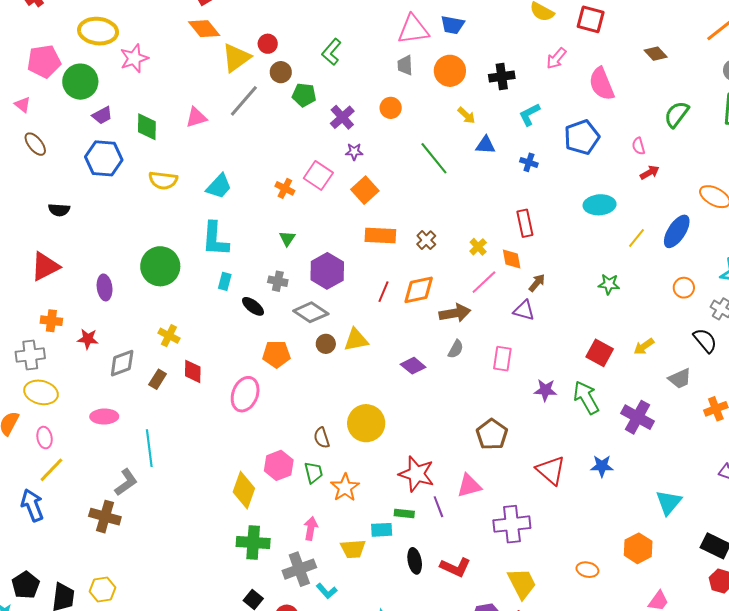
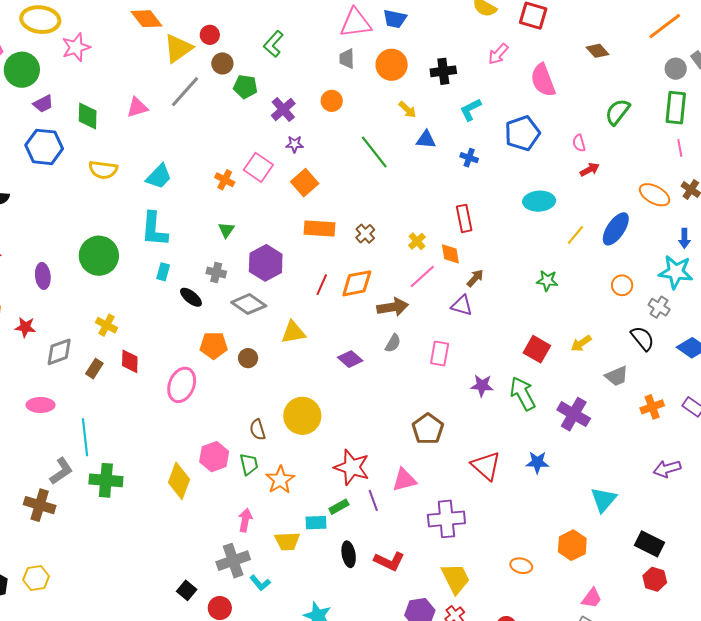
brown circle: (326, 344) -> (248, 358), moved
green rectangle: (404, 514) -> (339, 507), turned -36
green cross: (253, 543) -> (106, 480), moved

